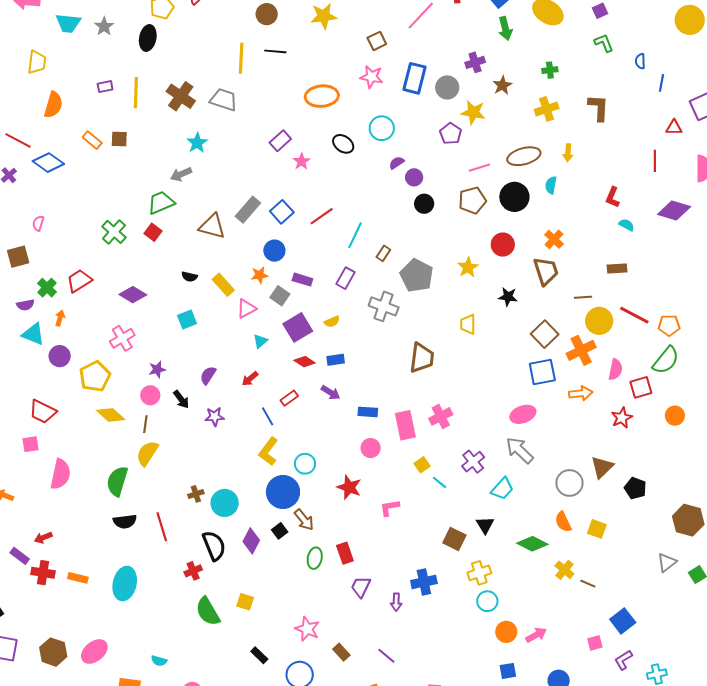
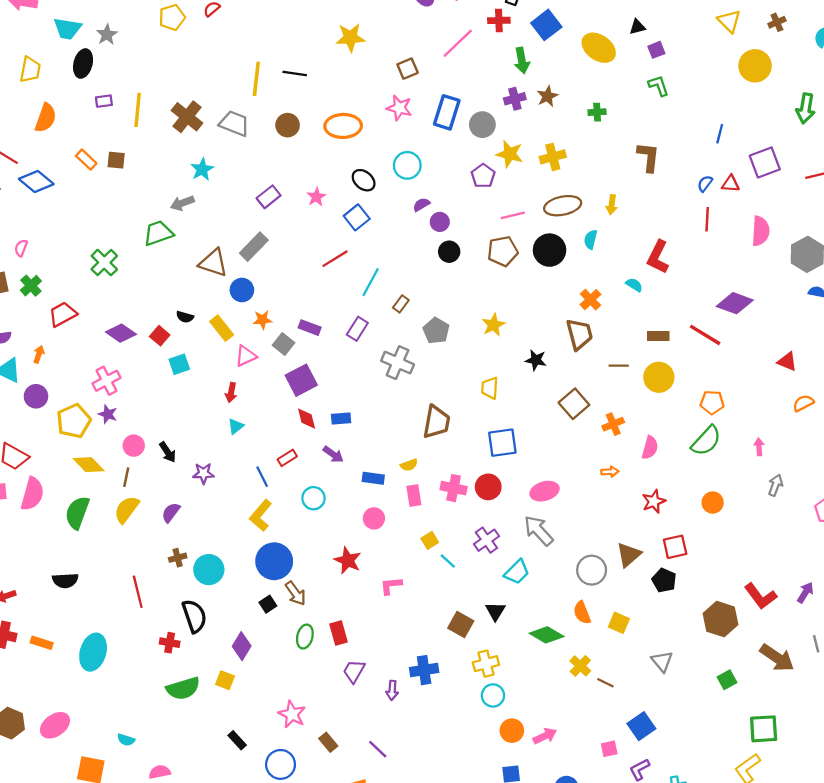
brown circle: (267, 14) -> (288, 125), moved
green arrow: (505, 28) -> (522, 60), moved
black ellipse: (148, 38) -> (83, 64), moved
blue semicircle: (640, 61) -> (705, 184), moved, turned 35
brown star: (502, 85) -> (547, 96), moved
yellow cross: (547, 109) -> (553, 157), moved
purple rectangle: (280, 141) -> (269, 197), moved
red L-shape: (612, 197) -> (658, 257), size x1.4
purple diamond: (674, 210) -> (735, 303), moved
blue square: (282, 212) -> (357, 217), moved
cyan semicircle: (627, 225) -> (634, 285), moved
red square: (153, 232) -> (160, 336), moved
red circle: (503, 245) -> (488, 487), moved
blue circle: (274, 251) -> (242, 290), moved
gray pentagon: (417, 276) -> (436, 331), size x0.7
green cross: (47, 288) -> (31, 286), moved
red line: (634, 315) -> (705, 335), moved
yellow circle: (599, 321) -> (659, 377), moved
yellow semicircle: (332, 322) -> (409, 465), moved
cyan triangle: (260, 341) -> (236, 426), moved
orange cross: (581, 350) -> (613, 424), size x0.7
red diamond: (305, 362) -> (307, 419), turned 40
purple star: (157, 370) -> (108, 414), moved, turned 30
blue square: (542, 372) -> (502, 443), moved
purple semicircle: (208, 375) -> (171, 513), moved
red arrow: (250, 379) -> (231, 392), moved, turned -42
red square: (641, 387) -> (675, 547), moved
orange arrow: (581, 393) -> (610, 472), size x0.7
pink cross: (441, 416) -> (454, 488), turned 35
pink rectangle: (405, 425) -> (414, 495), size x0.7
cyan circle: (305, 464) -> (313, 498), moved
pink semicircle: (60, 474) -> (32, 494), moved
green semicircle: (117, 481) -> (77, 513), moved
black semicircle: (125, 521) -> (65, 580), moved
purple diamond: (251, 541) -> (242, 646), moved
gray triangle: (667, 562) -> (662, 661), moved, turned -35
red cross: (193, 571) -> (170, 643), turned 30
green semicircle: (208, 611) -> (183, 688), turned -80

